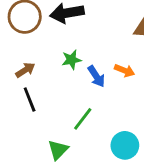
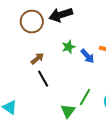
green line: (83, 119) -> (85, 97), moved

